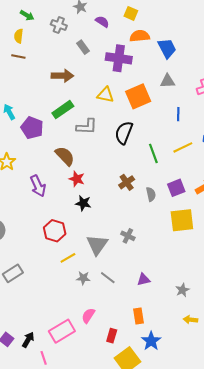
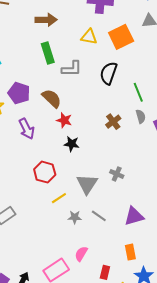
green rectangle: (63, 110) -> (48, 53), turned -70
purple pentagon: (32, 128) -> (19, 93), moved
gray semicircle: (151, 194) -> (141, 116), moved
purple triangle: (144, 280) -> (134, 216), size x1.5

